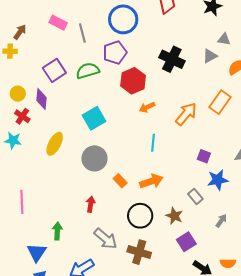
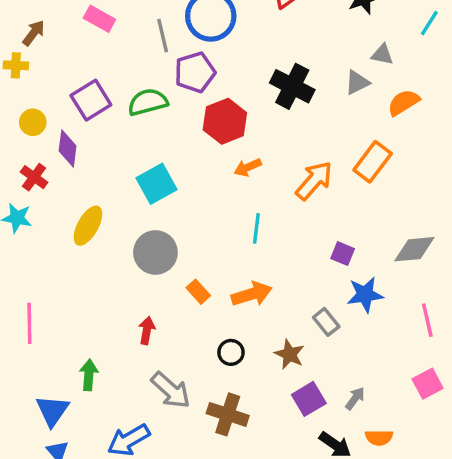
gray line: (82, 33) -> (163, 36), moved
yellow circle: (18, 94) -> (33, 122), moved
black circle: (140, 216) -> (231, 352), size x0.6
gray arrow: (221, 221) -> (355, 398), moved

